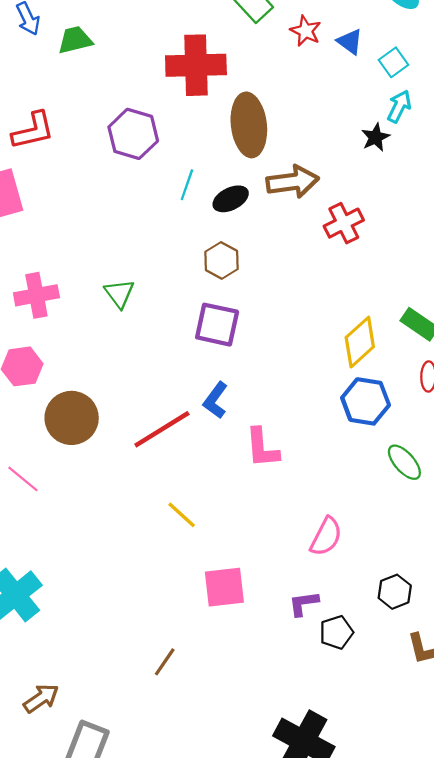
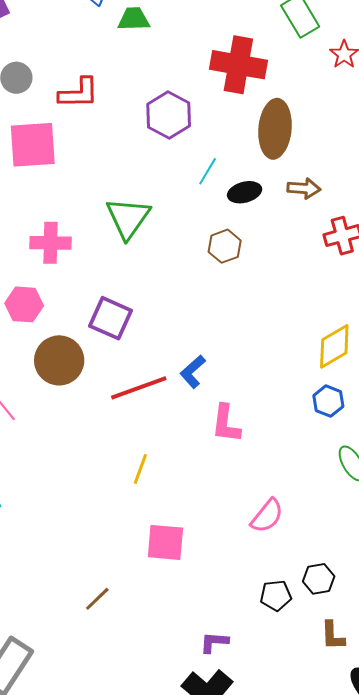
brown arrow: (293, 182) -> (304, 188), size x0.7
green triangle: (119, 294) -> (128, 218), moved, size x1.6
purple square: (217, 325) -> (111, 318), moved
blue hexagon: (366, 401) -> (328, 401), size x0.7
yellow line: (182, 515) -> (140, 469), turned 56
purple L-shape: (303, 603) -> (214, 642), moved
black pentagon: (336, 632) -> (276, 595), moved

